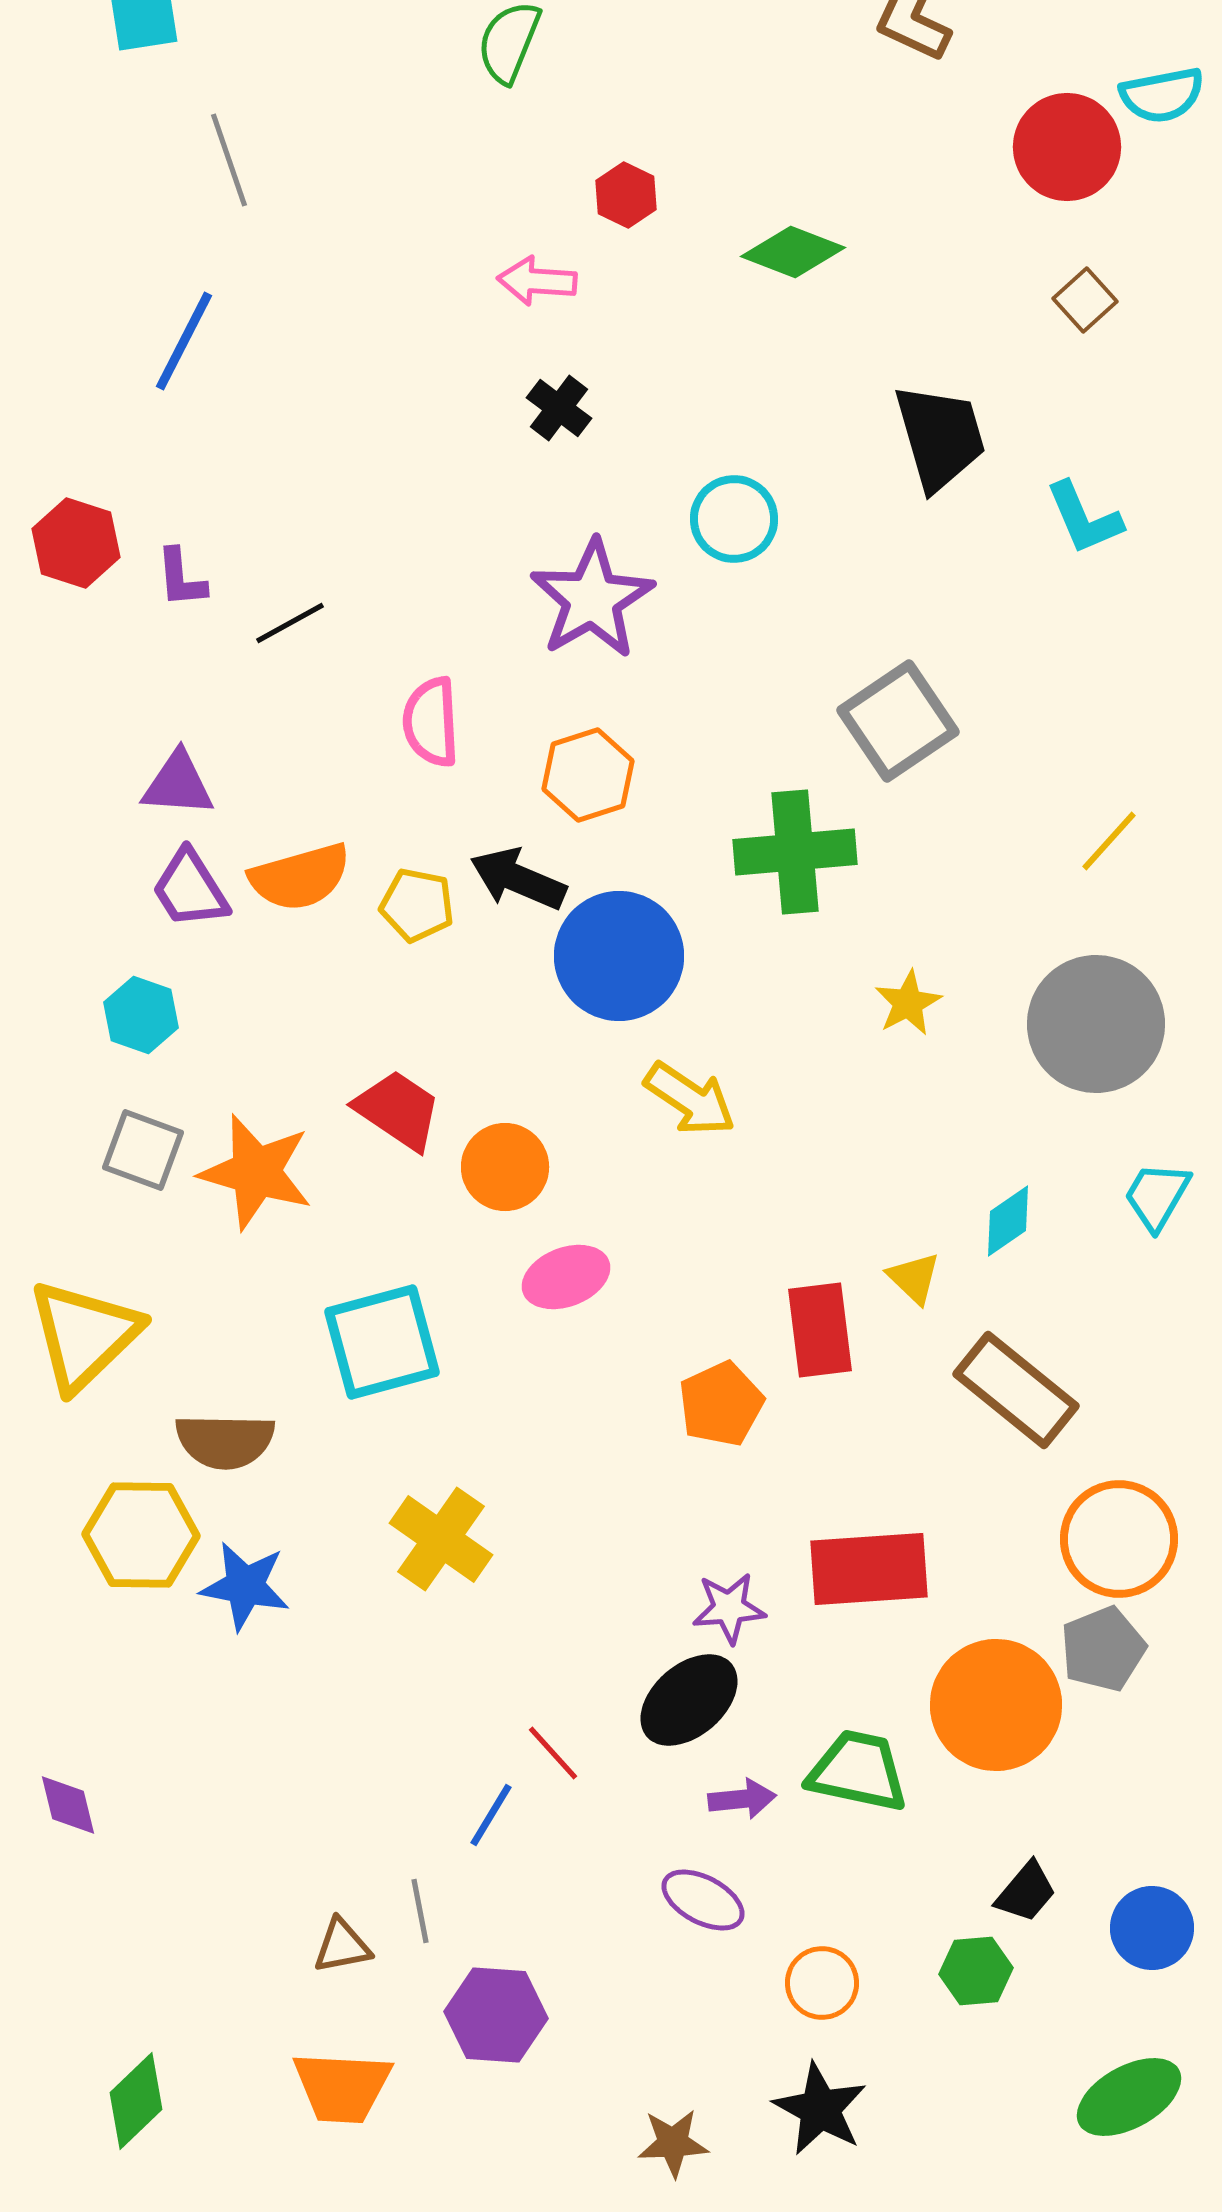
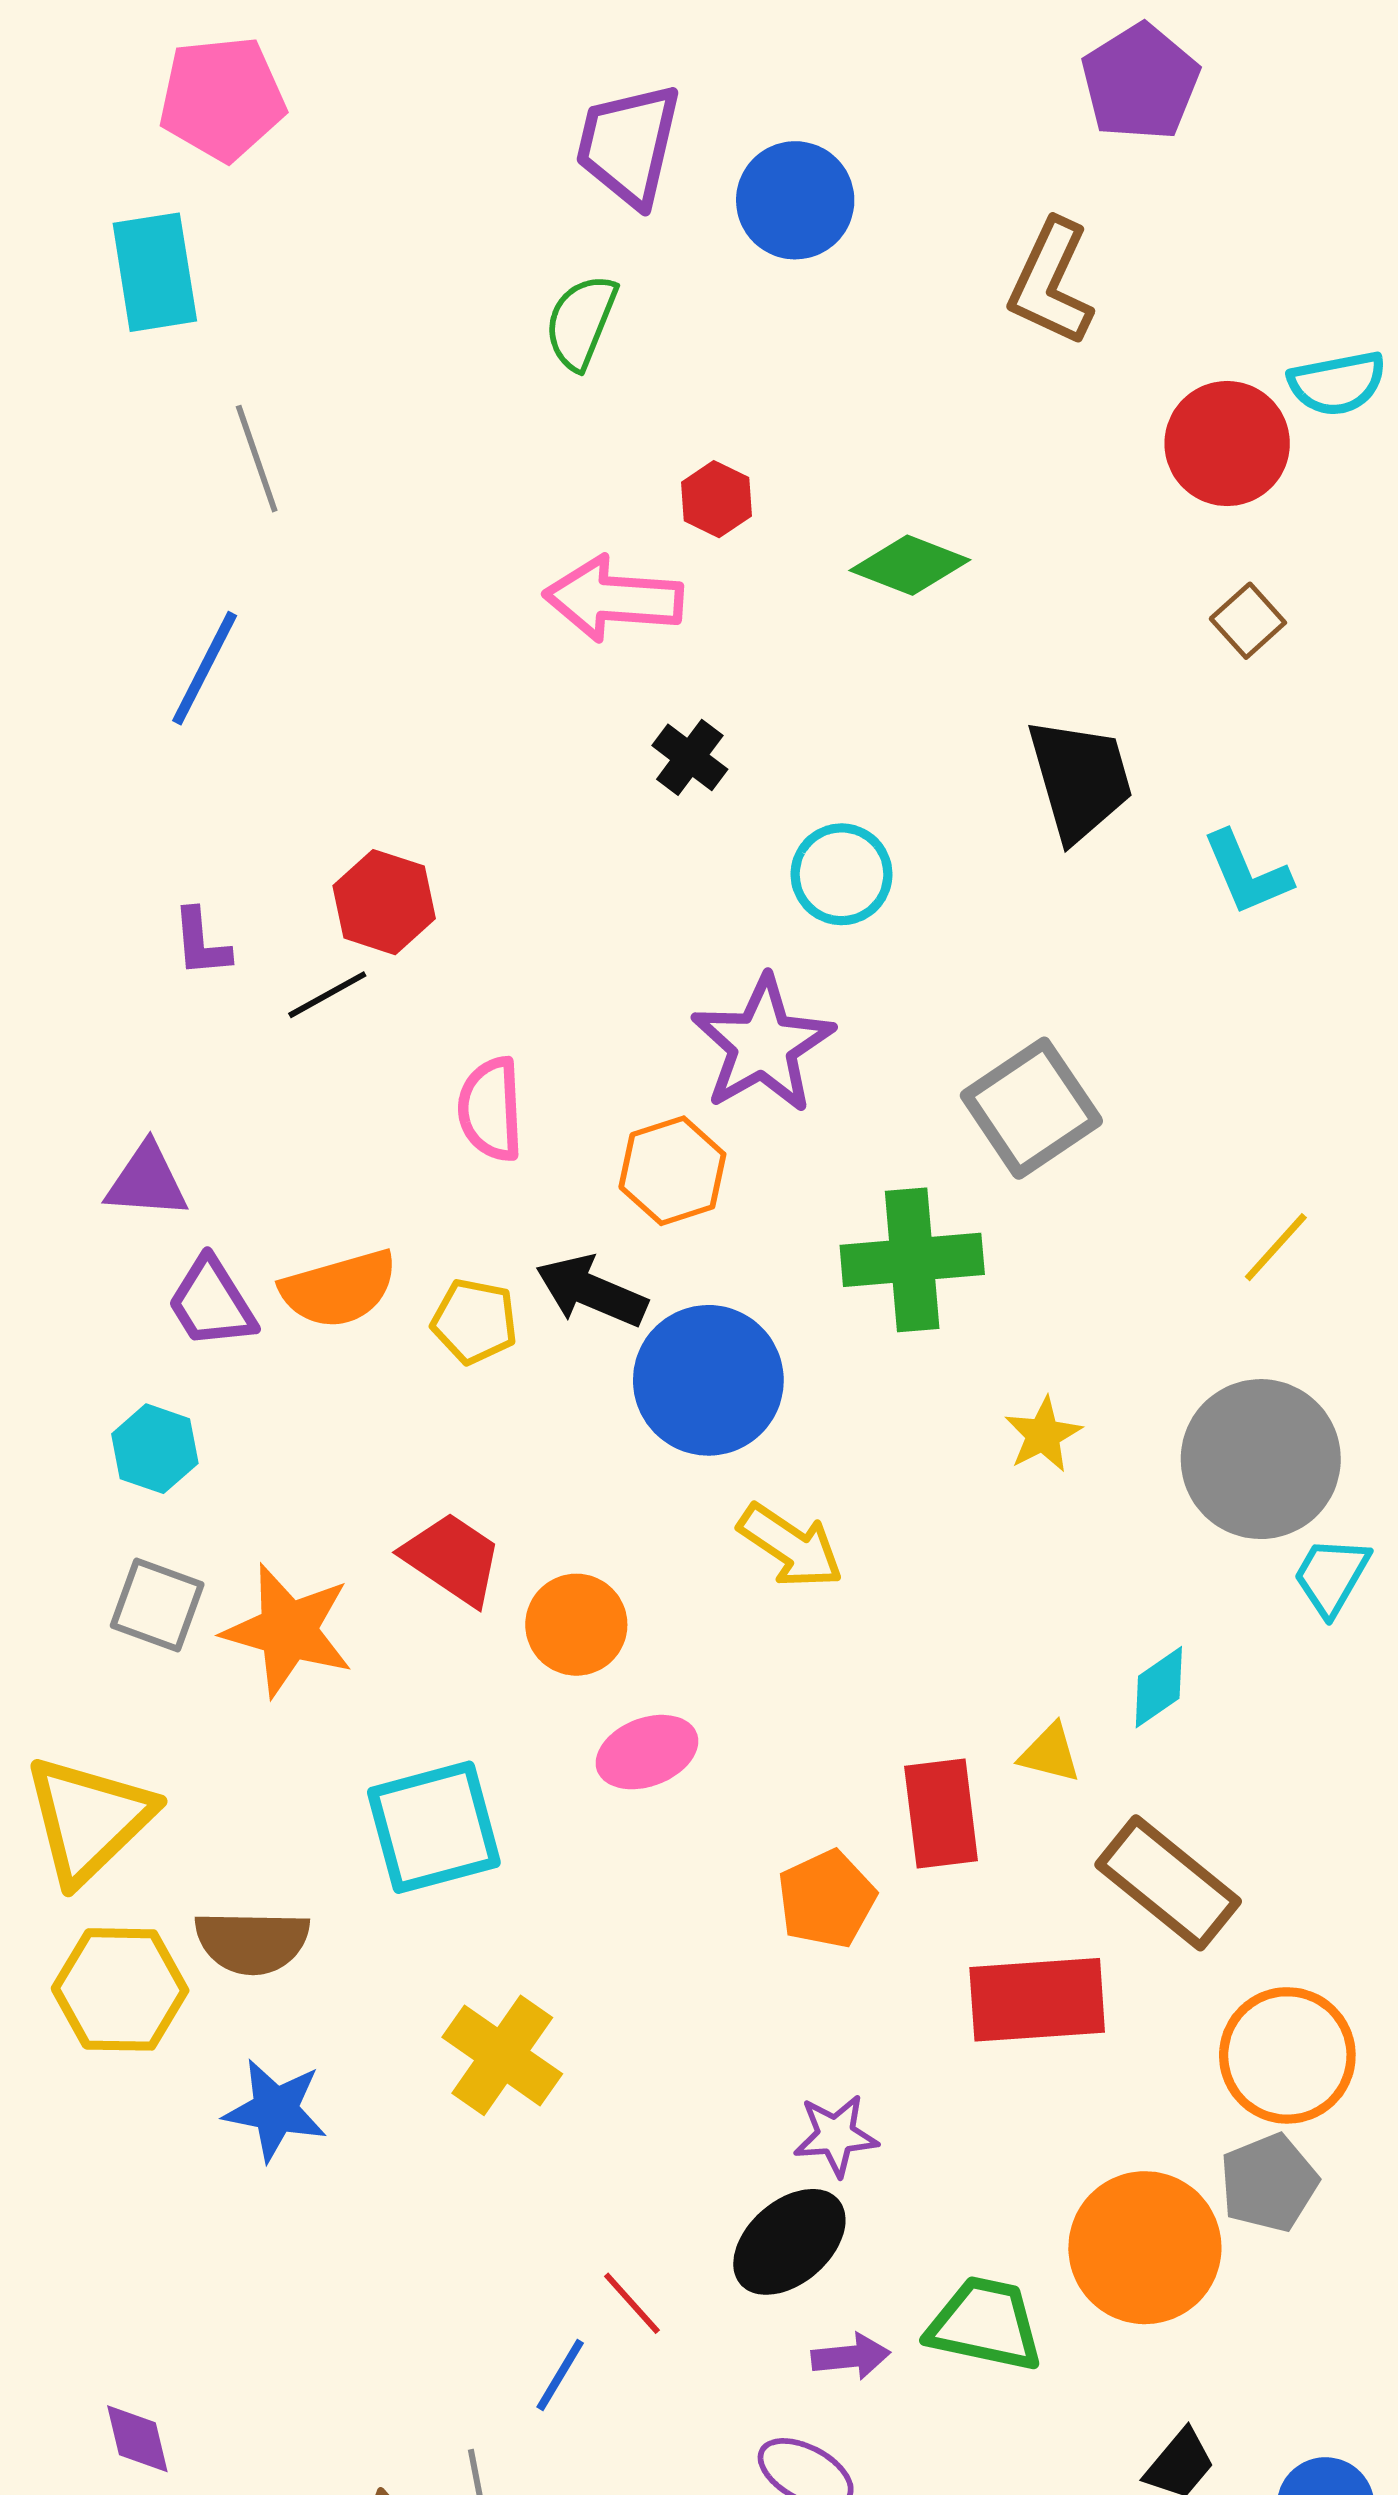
pink arrow: (537, 281) -> (613, 599), size x1.5
black cross: (559, 408) -> (690, 757), moved
red hexagon: (76, 543) -> (384, 902), moved
purple star: (592, 599) -> (763, 1045), moved
purple triangle: (178, 784) -> (147, 1181), moved
cyan trapezoid: (1157, 1196) -> (1331, 1576), moved
yellow triangle: (914, 1278) -> (1050, 1753), turned -30
yellow hexagon: (141, 1535) -> (120, 1989), moved
red rectangle: (869, 1569) -> (1037, 2000), moved
purple diamond: (68, 1805) -> (137, 2439), moved

